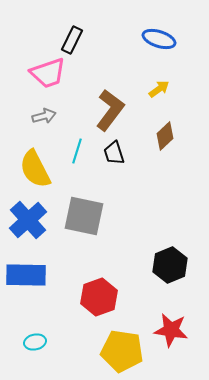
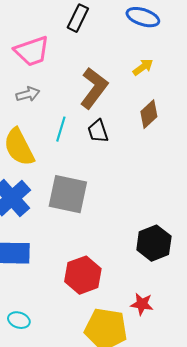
black rectangle: (72, 40) -> (78, 18), moved
red star: (171, 330) -> (142, 304), moved, size x0.7
cyan ellipse: (35, 342) -> (19, 320), turned 30

